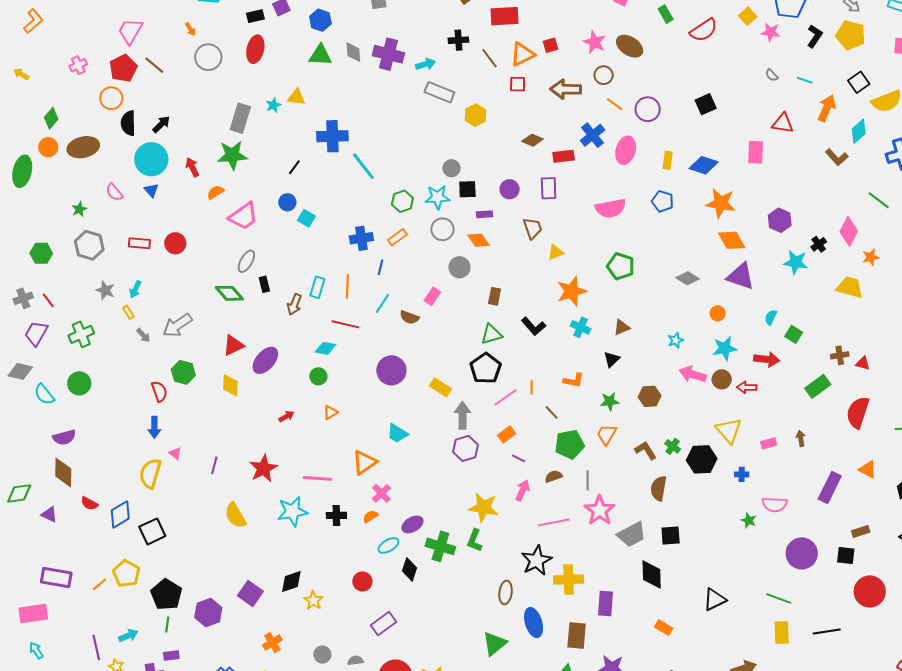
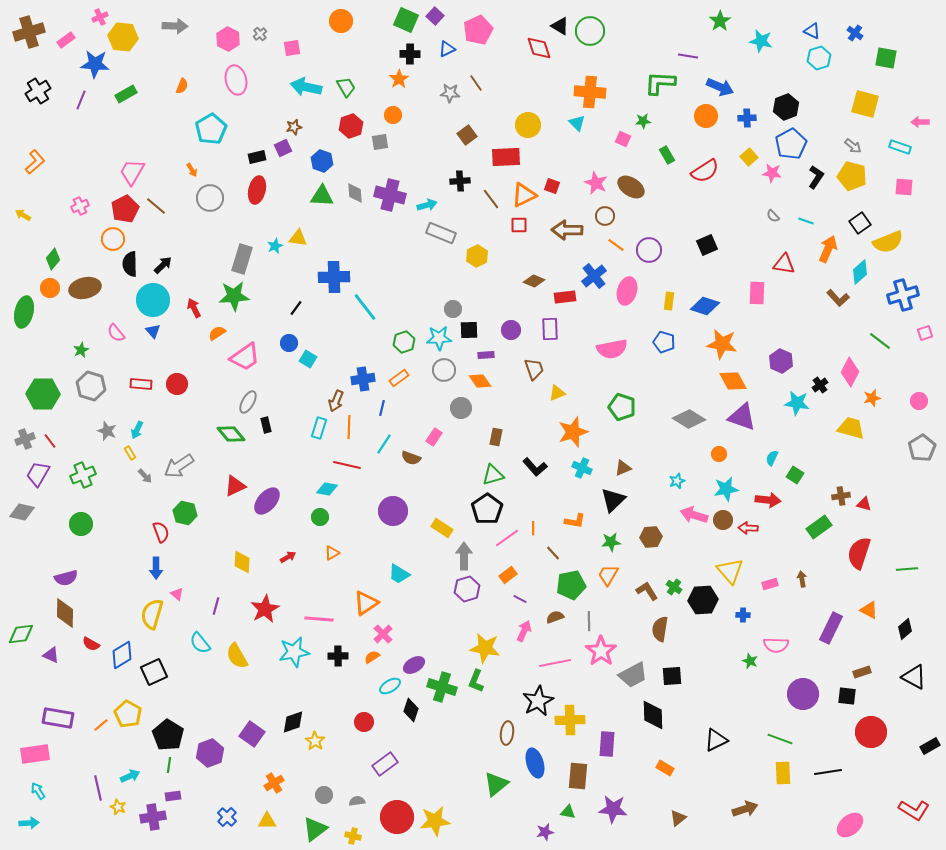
red square: (551, 45) -> (552, 186), turned 35
green hexagon: (41, 253) -> (43, 394), size x1.5
gray diamond: (688, 278) -> (689, 419), size x1.4
brown arrow: (294, 304) -> (336, 401), moved
black triangle: (612, 359) -> (613, 500), size x1.5
yellow diamond: (230, 385) -> (242, 562), moved
cyan semicircle: (44, 394) -> (200, 643), moved

